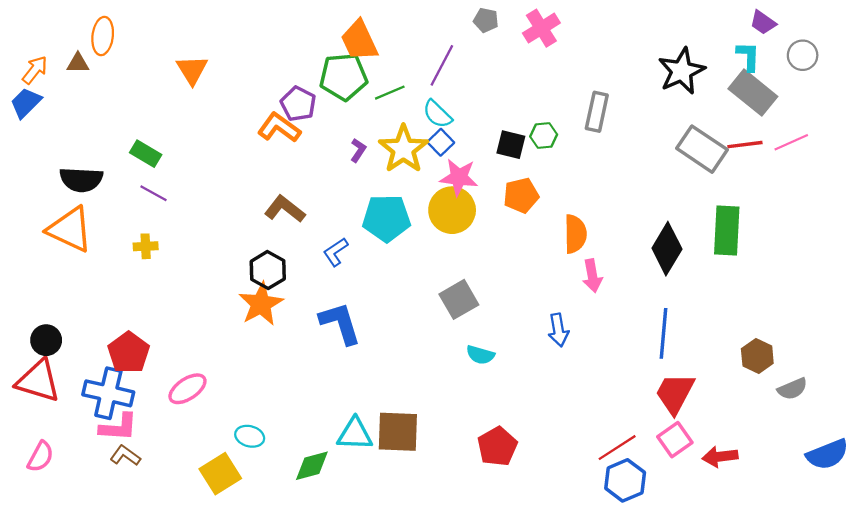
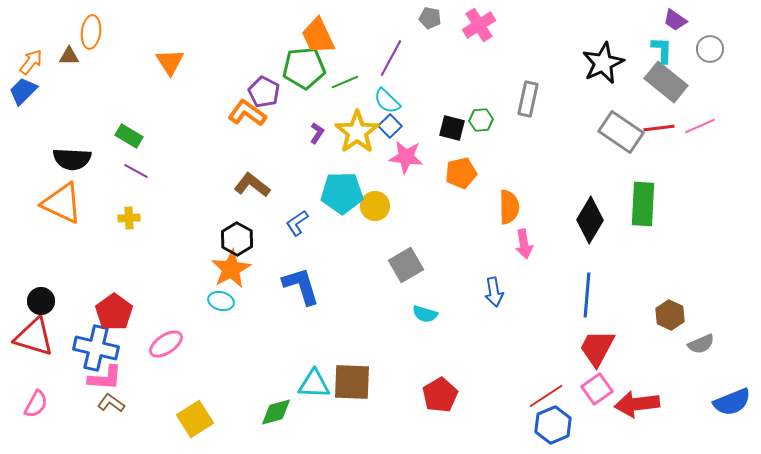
yellow circle: (452, 210) -> (375, 206), moved, size x0.7
cyan ellipse: (250, 436) -> (221, 301), moved
red arrow: (720, 457) -> (637, 404), size x1.4

